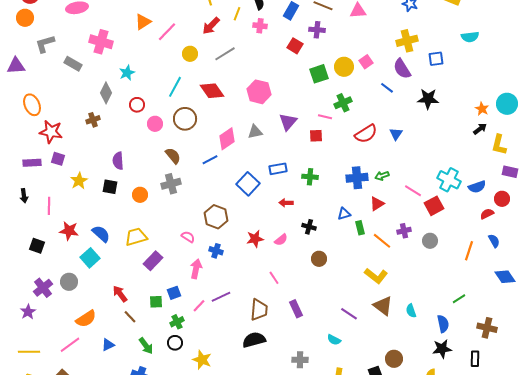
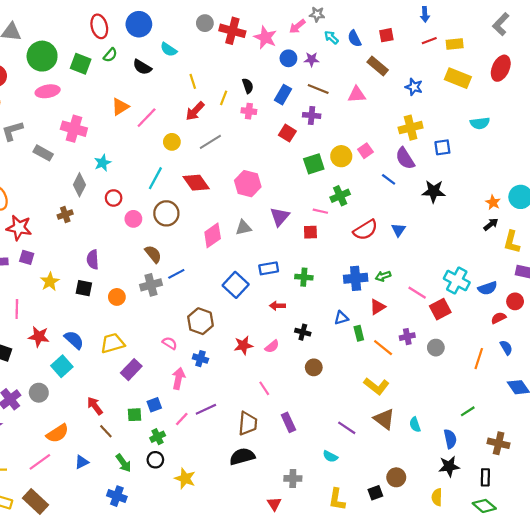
blue line: (210, 160) -> (176, 274), moved

